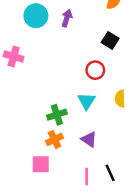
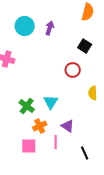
cyan triangle: (87, 101) -> (51, 102), moved
green cross: (57, 115) -> (27, 106), moved, turned -35
pink line: (87, 177) -> (56, 142), moved

